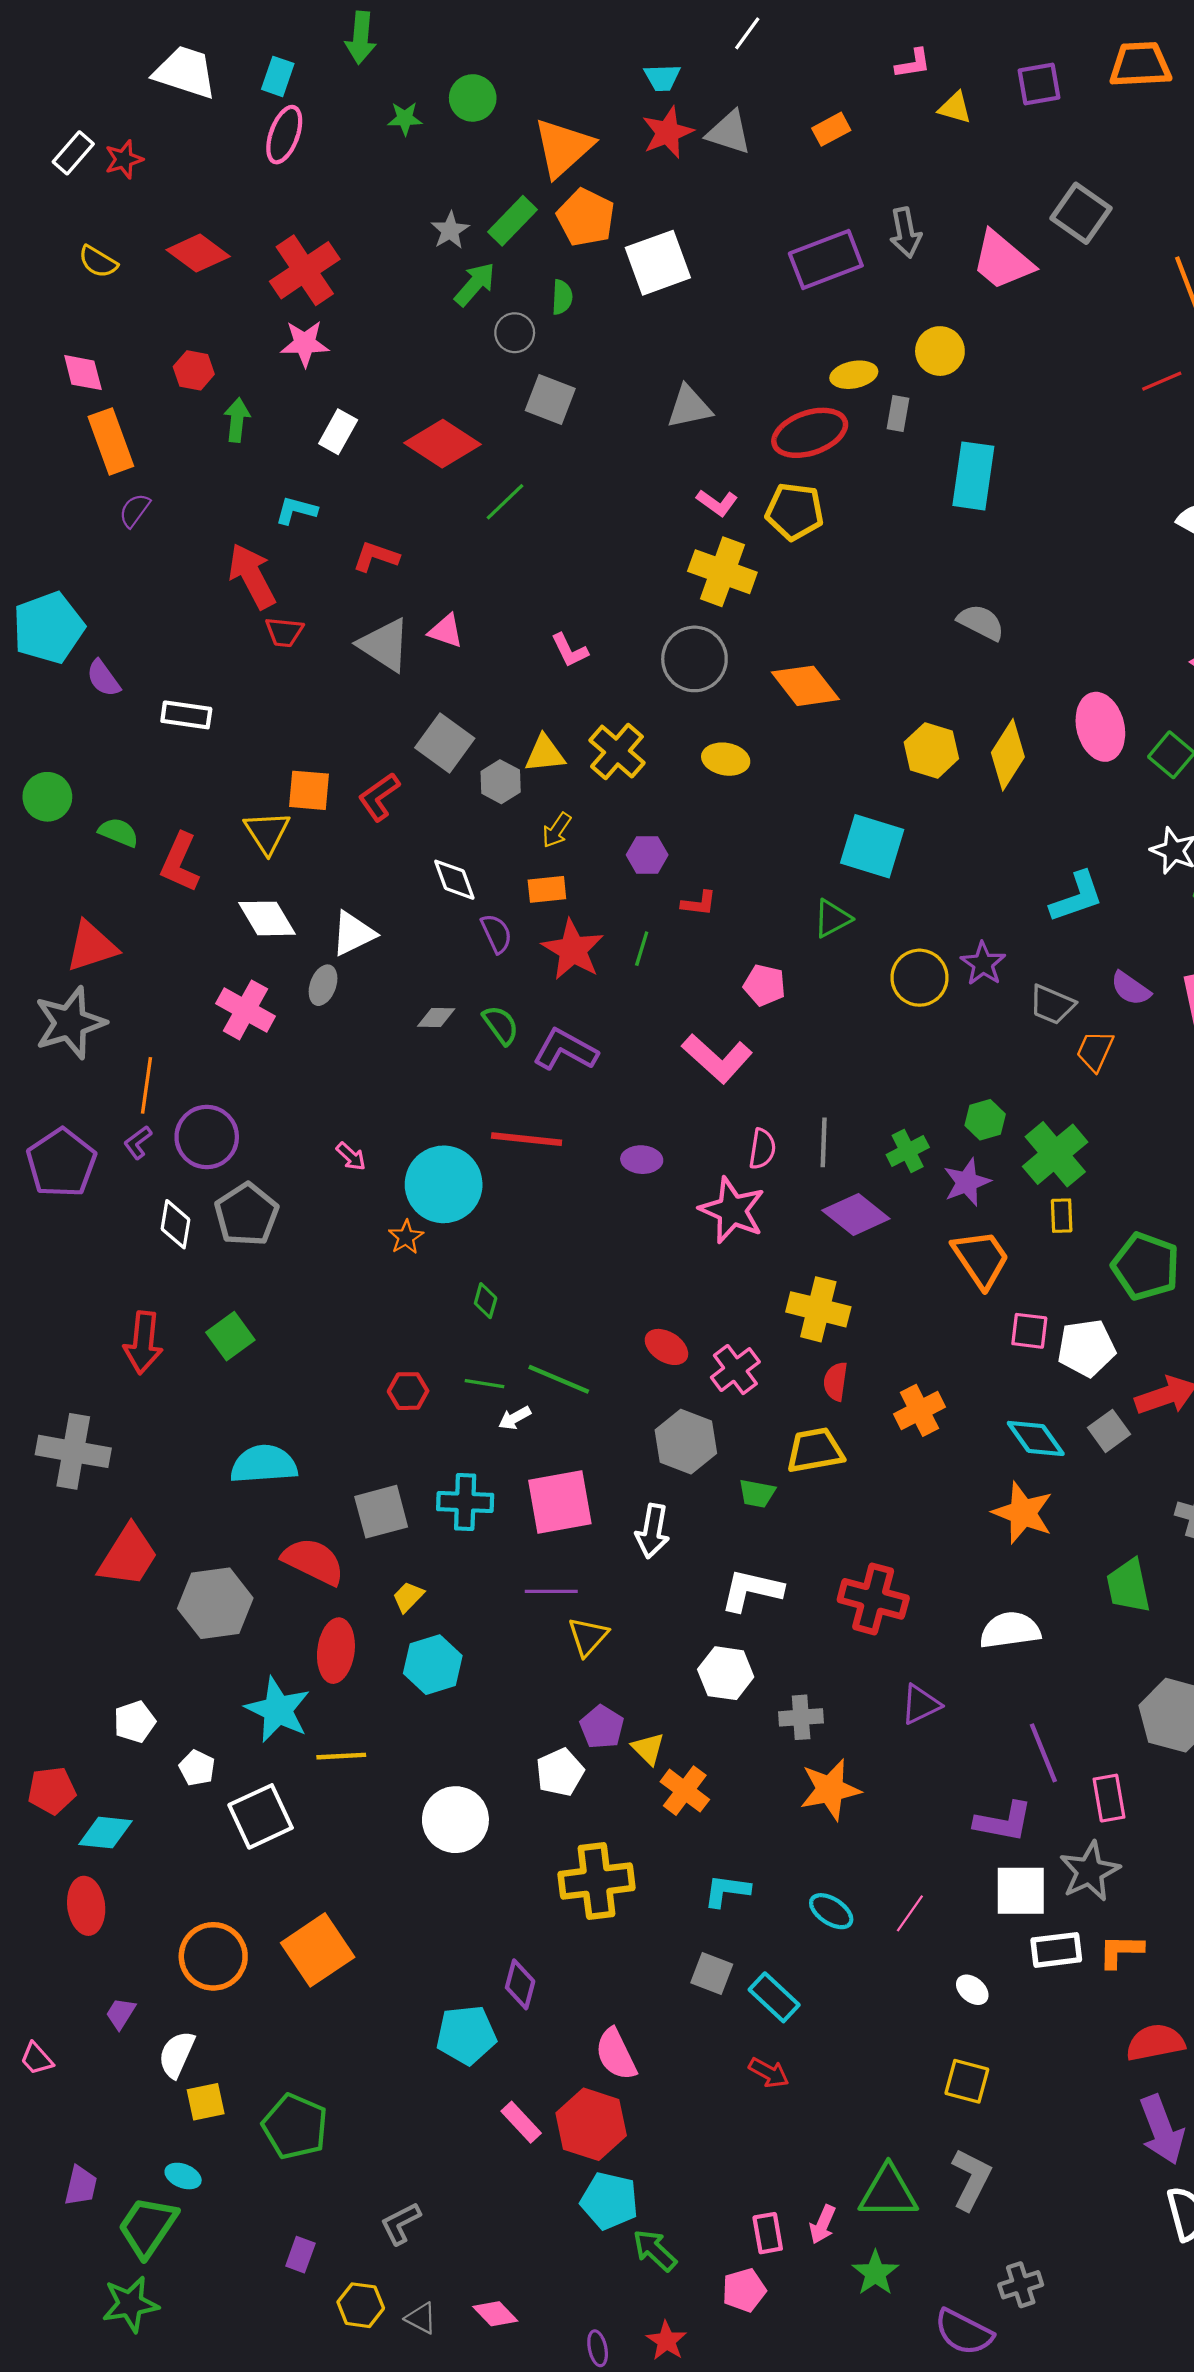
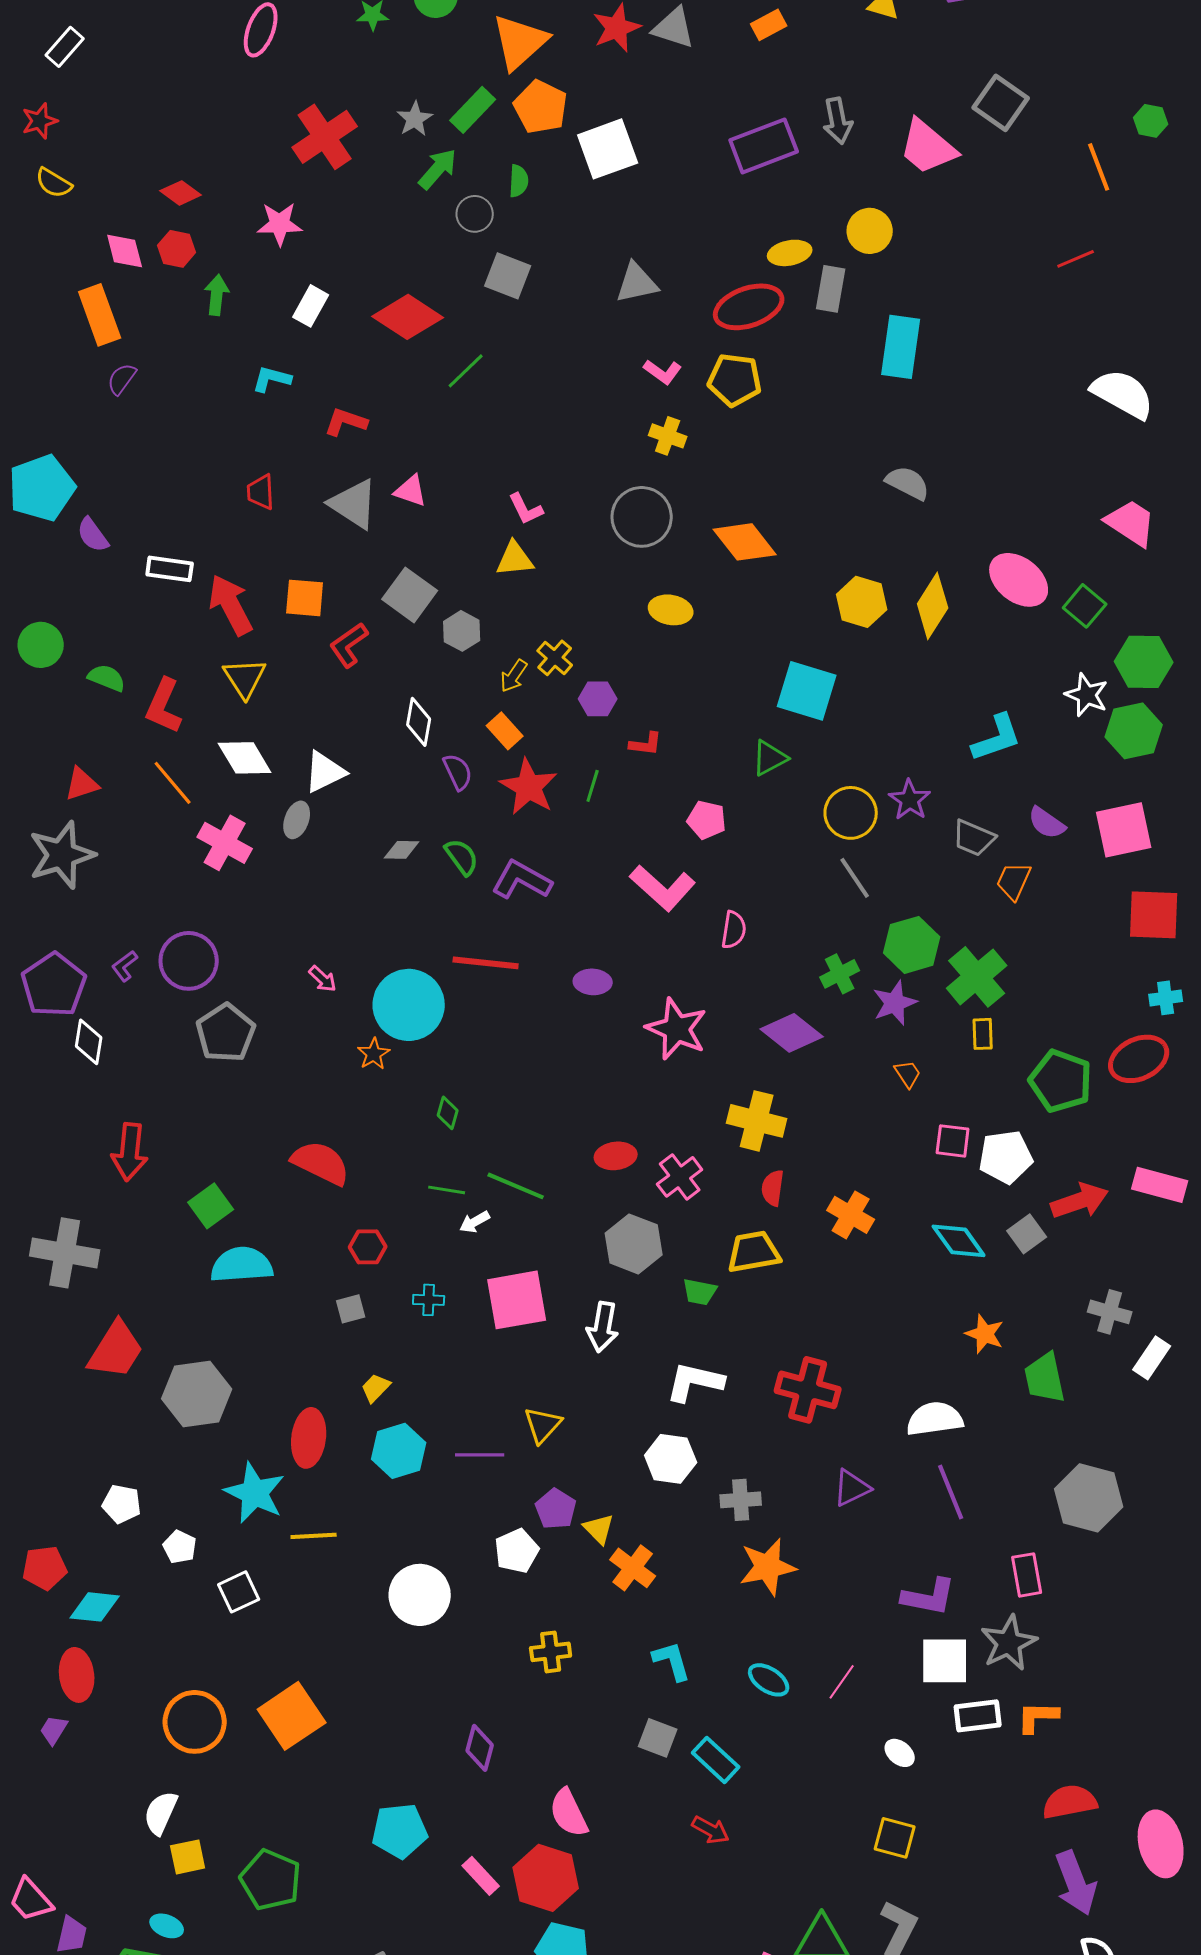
red star: (124, 159) -> (40, 121), moved
red diamond: (198, 253) -> (181, 193), moved, size x0.7
yellow semicircle: (98, 262) -> (54, 183), moved
red cross: (305, 270) -> (325, 137), moved
pink diamond: (83, 373) -> (125, 251), moved
gray rectangle: (898, 413) -> (831, 289), size x1.4
yellow cross: (722, 572) -> (668, 436), size x0.6
red arrow: (252, 576) -> (231, 605), moved
red trapezoid: (284, 632) -> (261, 492), turned 81
pink ellipse: (1100, 727) -> (1019, 580), turned -38
yellow cross: (617, 752) -> (555, 658), moved, size x0.7
yellow triangle: (545, 754) -> (515, 559), moved
orange square: (309, 790) -> (305, 598), moved
white diamond: (454, 880) -> (419, 722), turned 30
orange rectangle: (547, 889) -> (505, 731), turned 54
red triangle: (92, 946) -> (82, 784), size x0.7
orange line: (146, 1085) -> (173, 783), moved, turned -48
green hexagon: (985, 1120) -> (912, 945), size x1.5
gray line: (824, 1142) -> (855, 878), moved, turned -36
pink semicircle: (762, 1149) -> (734, 930), moved
white diamond: (176, 1224) -> (89, 1042), moved
orange trapezoid: (981, 1259) -> (908, 1074), size x0.5
green square: (230, 1336) -> (211, 1206), moved
red ellipse: (666, 1347) -> (616, 1156), turned -39
red hexagon: (408, 1391) -> (368, 1247), moved
orange cross: (920, 1410) -> (851, 1215), turned -33
cyan cross: (465, 1502) -> (429, 1300), size x0.6
gray square: (381, 1512) -> (351, 1309), size x0.6
orange star: (1023, 1513) -> (985, 1334), moved, size x0.7
red semicircle: (313, 1561) -> (321, 1163), moved
purple line: (551, 1591) -> (480, 1455), moved
white pentagon: (135, 1722) -> (122, 1504), turned 30
purple line: (1043, 1753) -> (951, 1492), moved
white square: (261, 1816) -> (239, 1592), size x0.7
yellow cross: (596, 1881) -> (551, 1652), size x0.6
cyan L-shape: (727, 1891) -> (672, 1661), turned 66
purple trapezoid: (121, 2013) -> (54, 1730), moved
cyan pentagon: (466, 2035) -> (400, 1831), moved
pink trapezoid: (37, 2059) -> (31, 1900), moved, size x1.4

